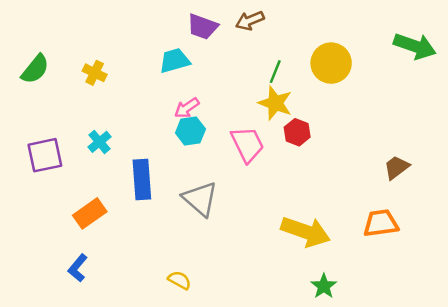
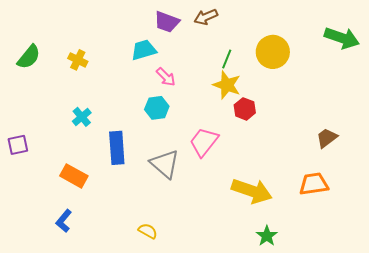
pink arrow: (187, 108) -> (166, 77), moved, turned -100
pink trapezoid: (247, 144) -> (204, 142), moved, turned -116
purple square: (45, 155) -> (18, 145), moved, size x0.7
orange rectangle: (90, 213) -> (74, 176), turned 64

